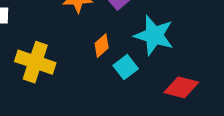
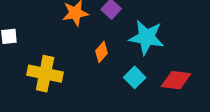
cyan square: (126, 67) -> (135, 77), moved

